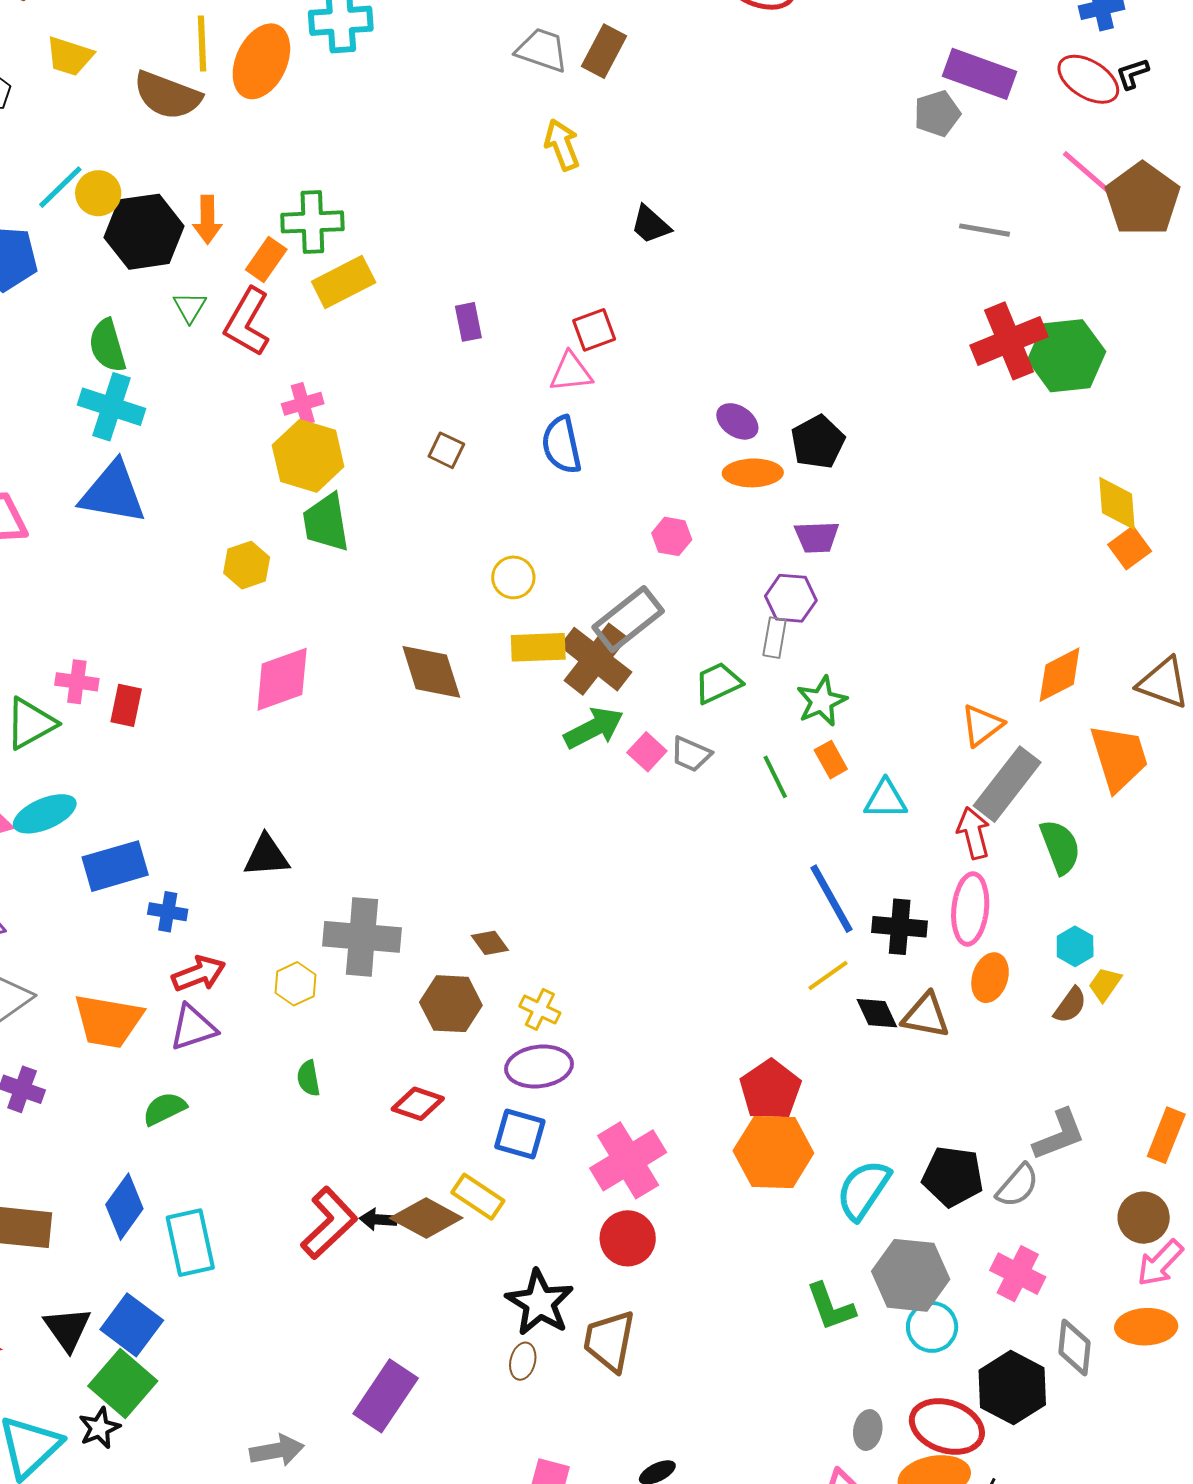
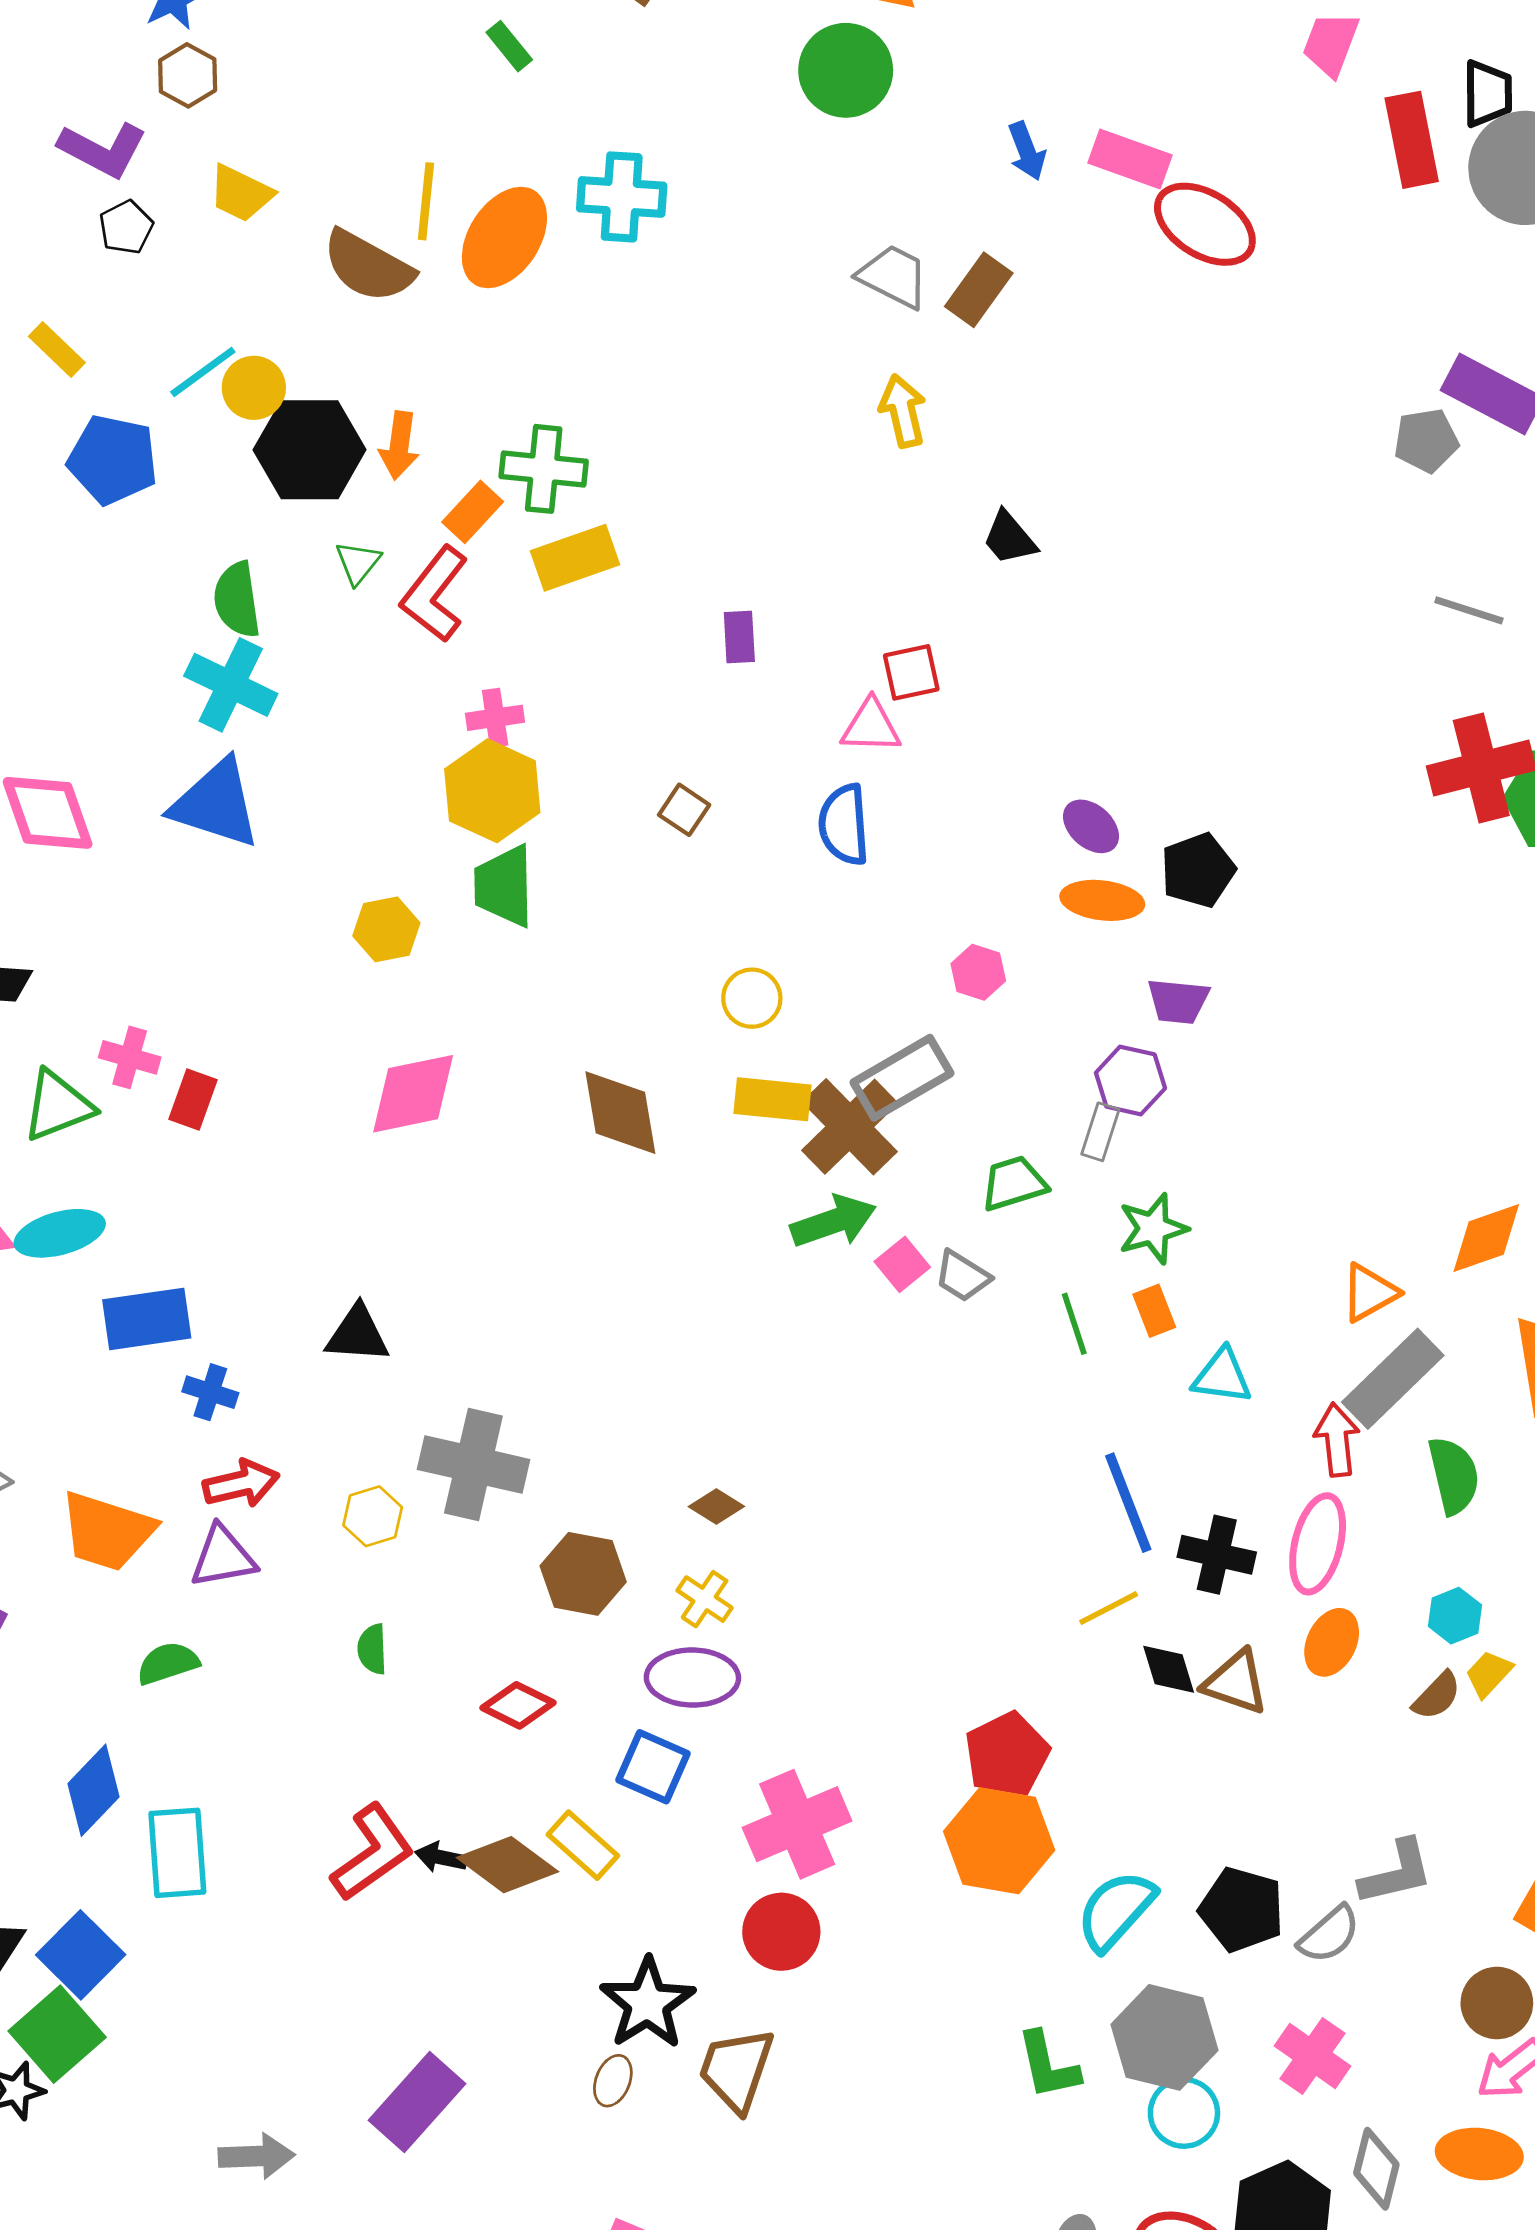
brown diamond: (490, 943) -> (716, 1506), moved, turned -30

